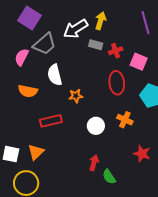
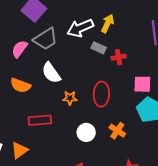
pink square: (139, 62) -> (142, 84), moved, turned -30
white semicircle: (55, 75) -> (51, 73), turned -30
red ellipse: (117, 83) -> (101, 94), moved

